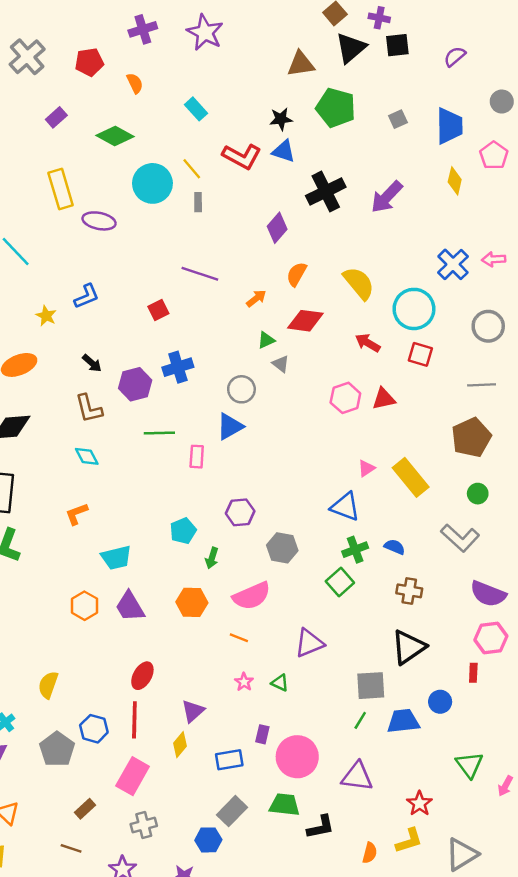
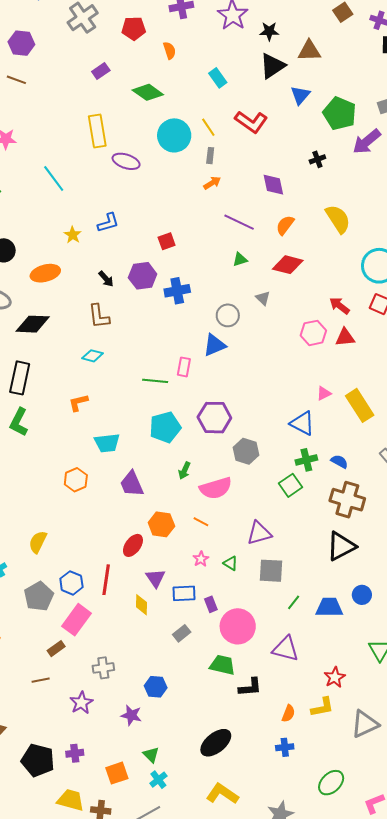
black triangle: (351, 48) -> (272, 66), moved
green pentagon: (336, 108) -> (340, 113), moved
black star: (281, 119) -> (269, 31), moved
blue triangle: (284, 151) -> (300, 95), moved, turned 45
black cross: (326, 191) -> (317, 159), size x0.5
purple arrow: (387, 197) -> (367, 142), moved
purple diamond: (277, 228) -> (273, 185), turned -60
purple line: (200, 274) -> (239, 222), moved
yellow semicircle: (359, 283) -> (338, 219), moved
orange arrow: (256, 298) -> (212, 183), moved
green triangle: (266, 340) -> (240, 259), moved
red arrow: (368, 343) -> (340, 306), moved
purple hexagon: (135, 384) -> (143, 276), moved
green line: (159, 433) -> (155, 381), moved
cyan diamond: (87, 456) -> (93, 356), turned -55
purple hexagon: (240, 512) -> (214, 418), size x1.4
cyan pentagon: (183, 531) -> (165, 427), size x1.4
green arrow: (212, 558) -> (184, 471), moved
brown cross: (409, 591) -> (347, 500), size x1.6
orange hexagon: (192, 602) -> (161, 524), moved
purple trapezoid: (130, 606) -> (132, 484), moved
red ellipse: (142, 676) -> (133, 545), moved
gray square: (371, 686) -> (271, 571), moved
purple triangle: (193, 711) -> (156, 578), turned -30
purple rectangle: (262, 734) -> (211, 604), turned -42
yellow diamond: (180, 745) -> (141, 605), turned -45
blue rectangle: (229, 760) -> (184, 593), moved
pink rectangle: (133, 776) -> (76, 620), moved
gray rectangle: (232, 811) -> (182, 633), moved, size x0.7
brown line: (71, 848) -> (41, 680), turned -36

